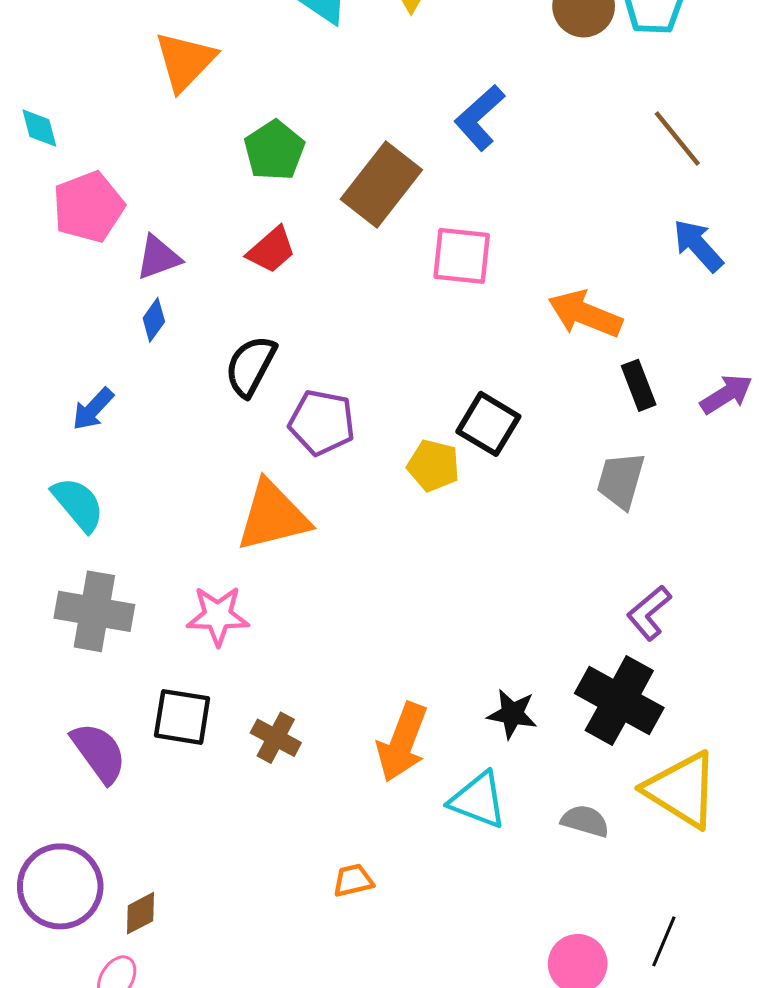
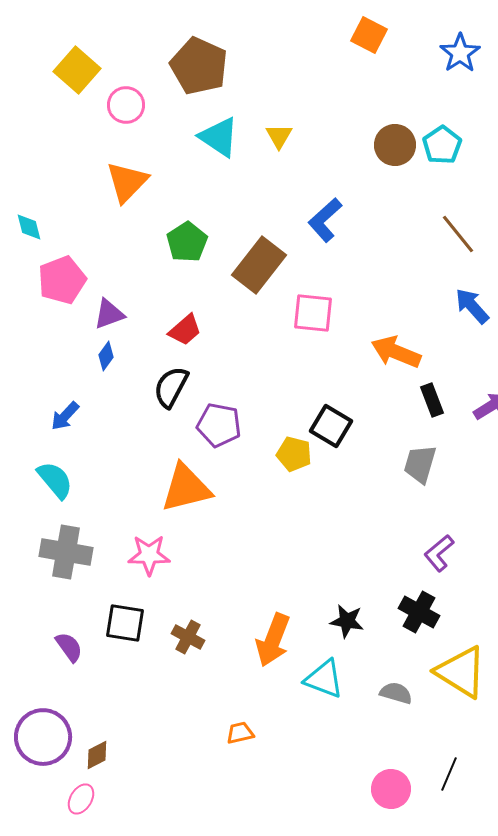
red trapezoid: (271, 250) -> (185, 330), moved
black cross: (619, 701) -> (419, 612), size x0.7
purple semicircle: (99, 753) -> (69, 647), size x0.7

